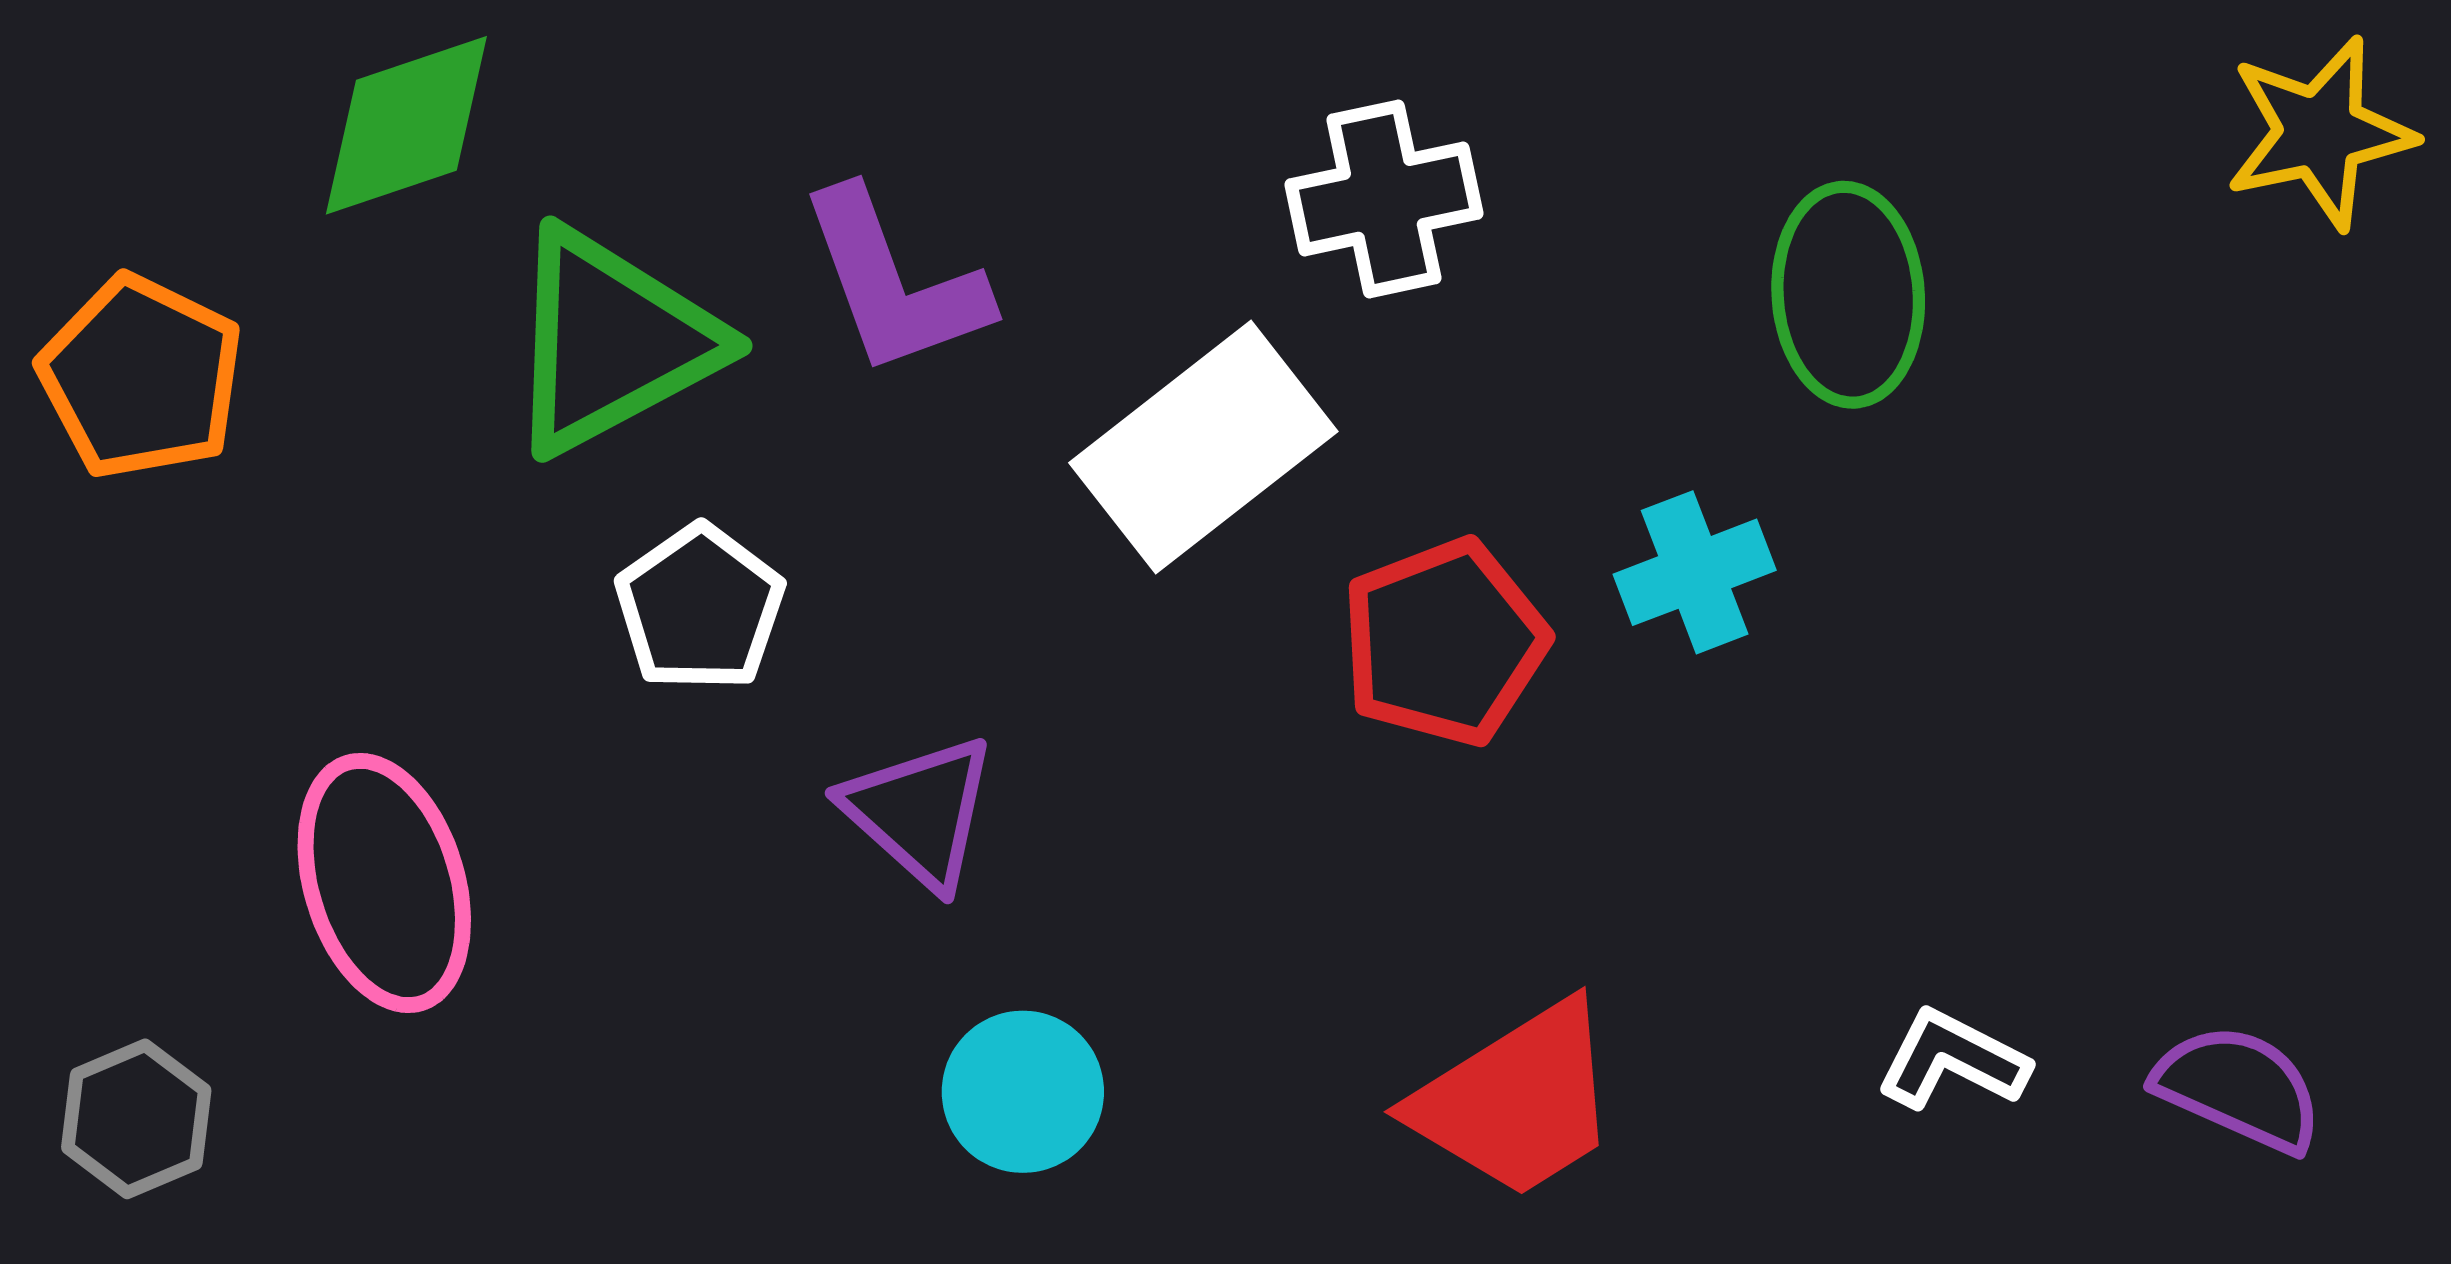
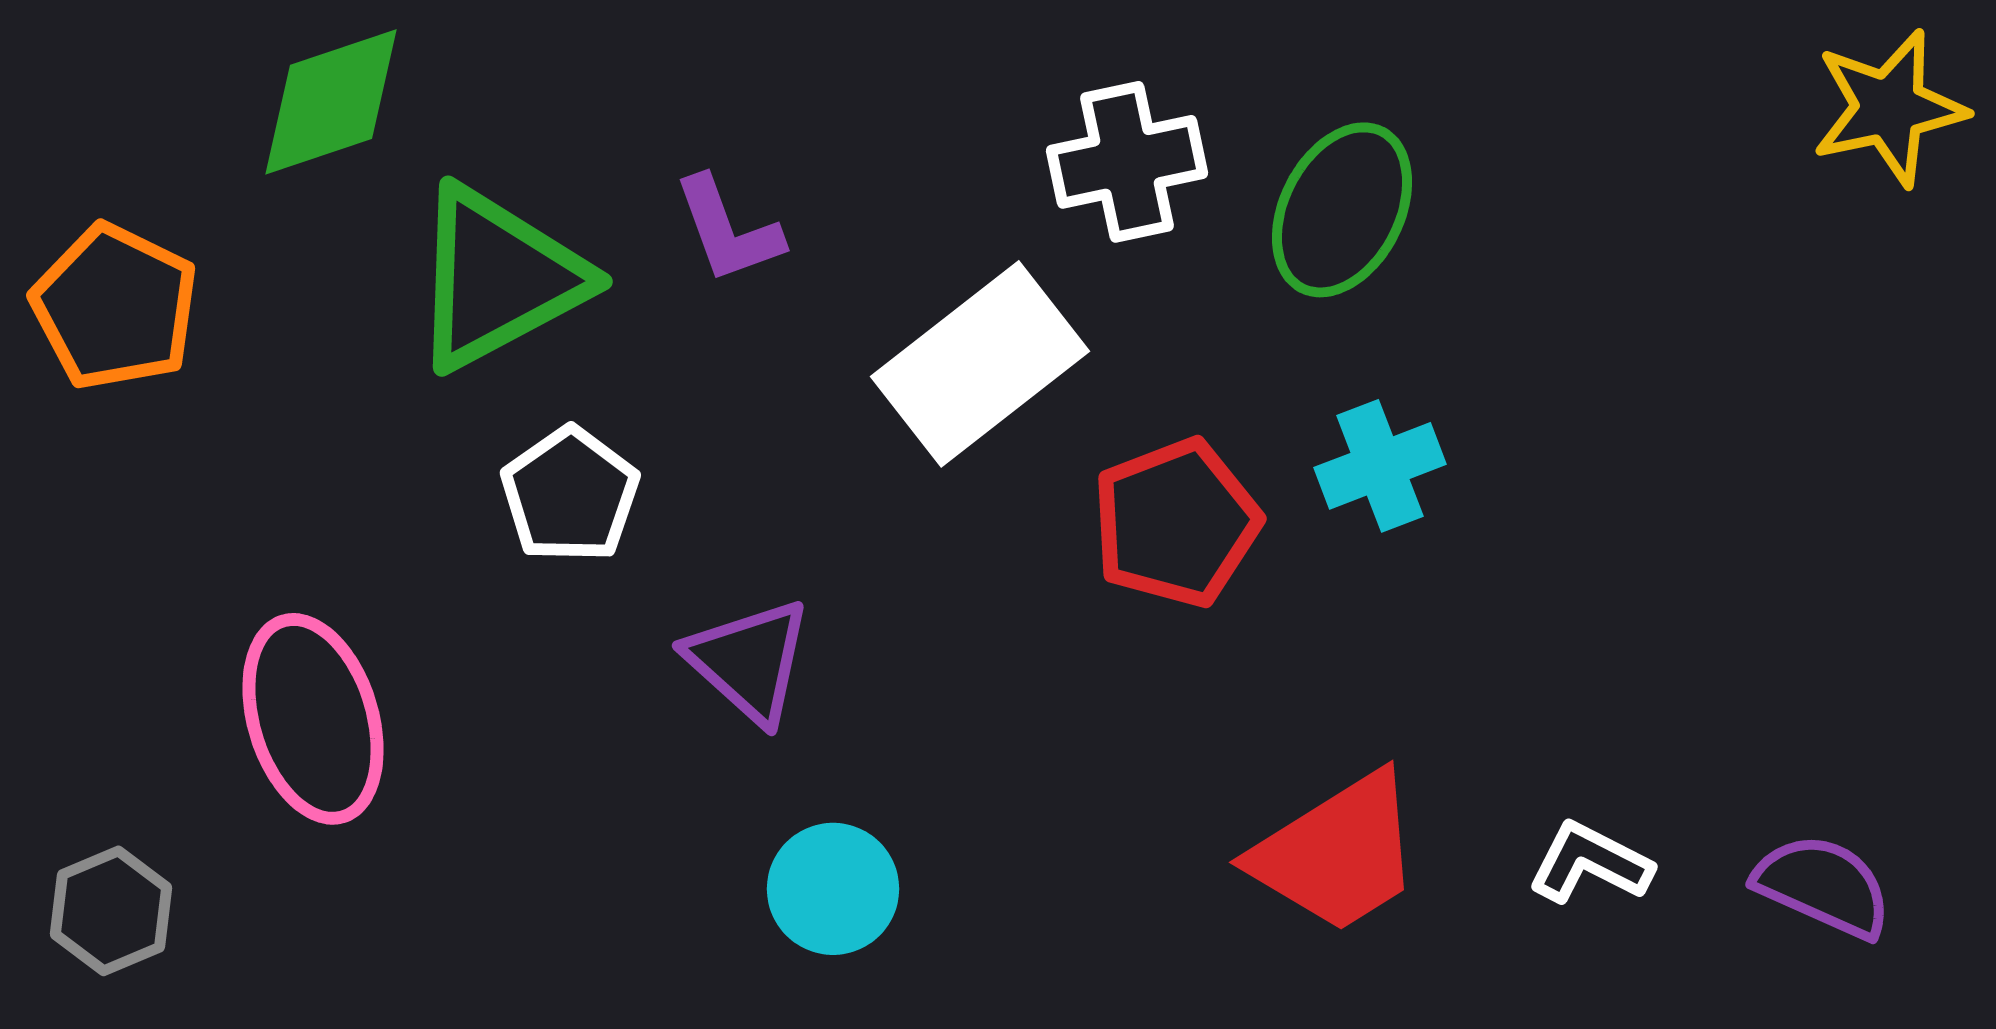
purple L-shape: (894, 282) -> (728, 230), size x0.7
green ellipse: (1848, 295) -> (1342, 210), moved, turned 31
red trapezoid: (1517, 1100) -> (1337, 853), moved

